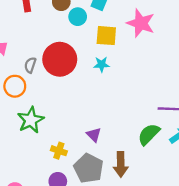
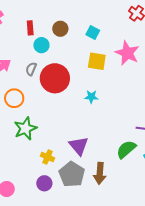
cyan circle: (78, 17) -> (41, 45), moved
cyan star: (102, 64) -> (91, 97), moved
gray semicircle: (30, 65) -> (31, 69), moved
purple triangle: (94, 135) -> (79, 146), size x1.5

